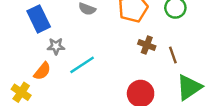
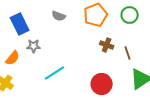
cyan line: (82, 65) -> (55, 73), moved
orange semicircle: (42, 71) -> (13, 58), moved

